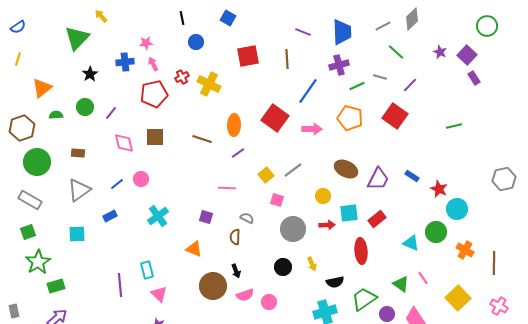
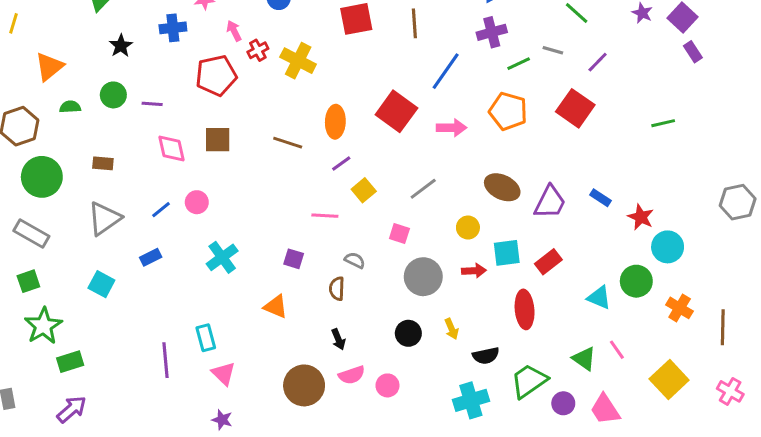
pink arrow: (153, 64) -> (234, 31), moved
purple line: (111, 113) -> (152, 104), turned 56
yellow square: (266, 175) -> (364, 190), moved
cyan square: (77, 234) -> (101, 284), turned 30
brown circle: (213, 286) -> (304, 385), moved

